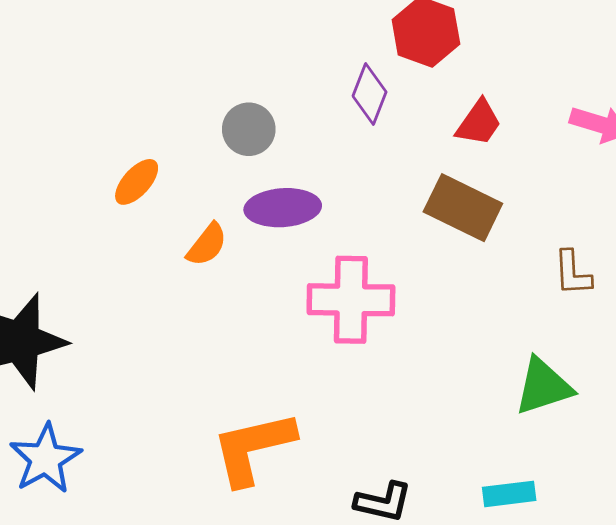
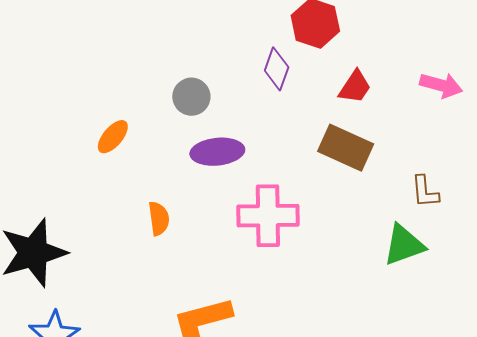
orange semicircle: (207, 245) -> (159, 218), moved, turned -44
green triangle: (543, 386) -> (404, 245), moved

